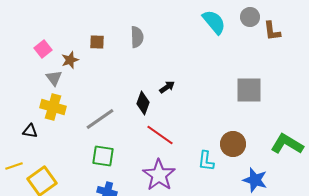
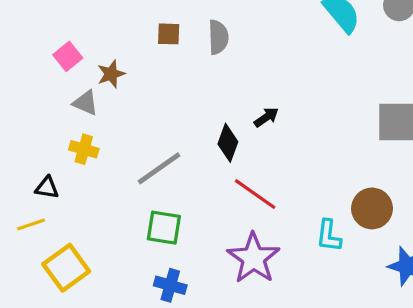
brown square: (97, 42) -> (169, 34), moved
gray triangle: (54, 78) -> (85, 103), turned -30
yellow cross: (53, 107) -> (84, 149), size x0.7
yellow line: (14, 166) -> (31, 224), moved

